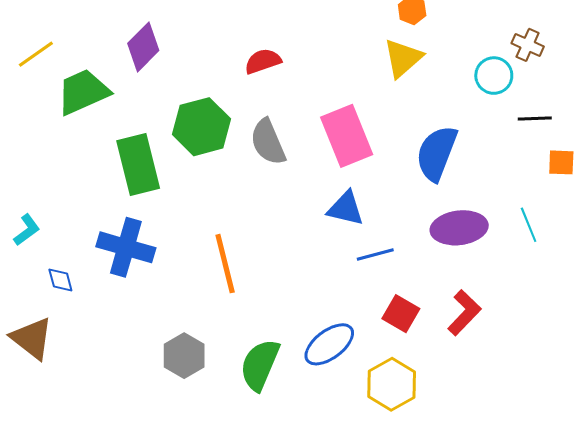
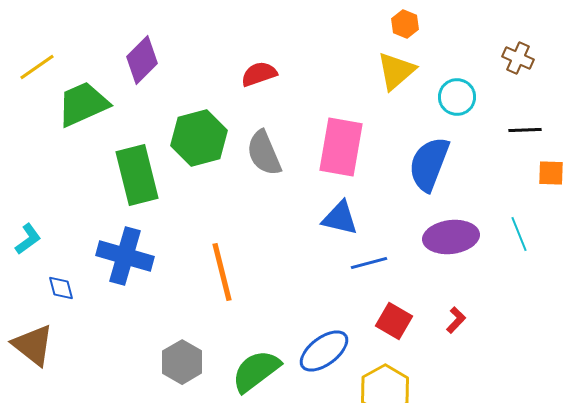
cyan circle: (494, 76) -> (457, 97), moved
pink rectangle: (347, 136) -> (341, 147), turned 32
red L-shape: (464, 313) -> (456, 320), size x0.6
green semicircle: (260, 365) -> (256, 371), turned 30

